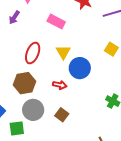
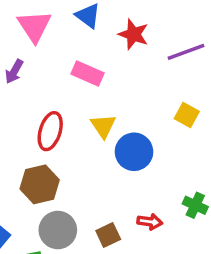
red arrow: (60, 85) -> (150, 222), moved
brown square: (62, 115) -> (108, 235), turned 32

